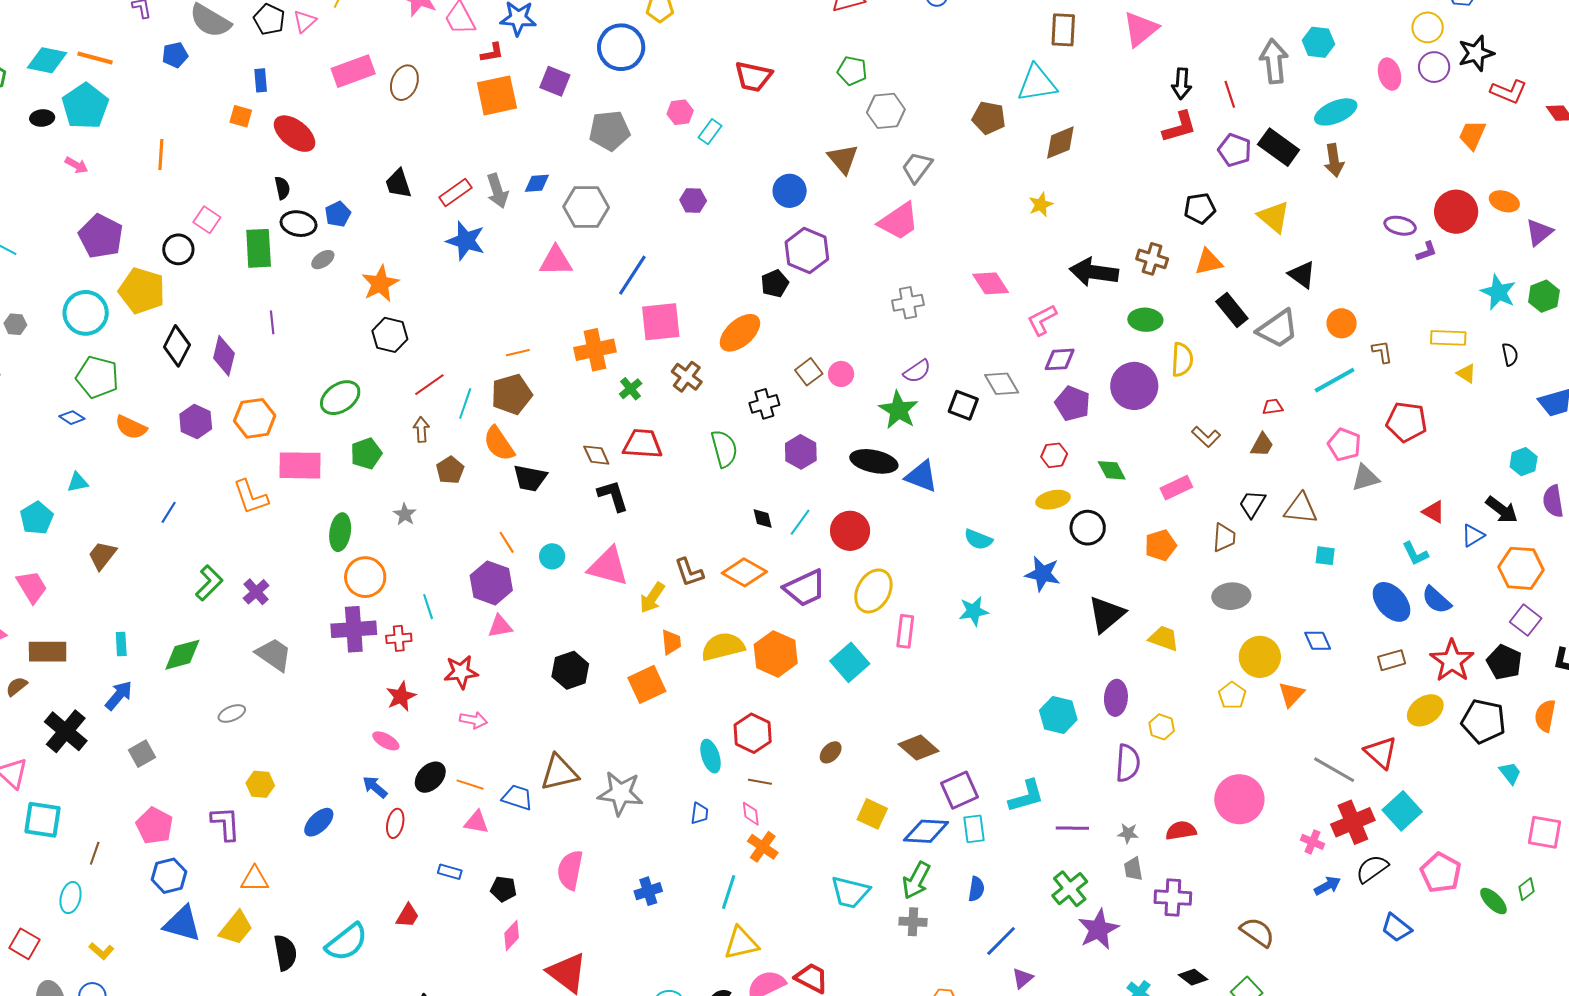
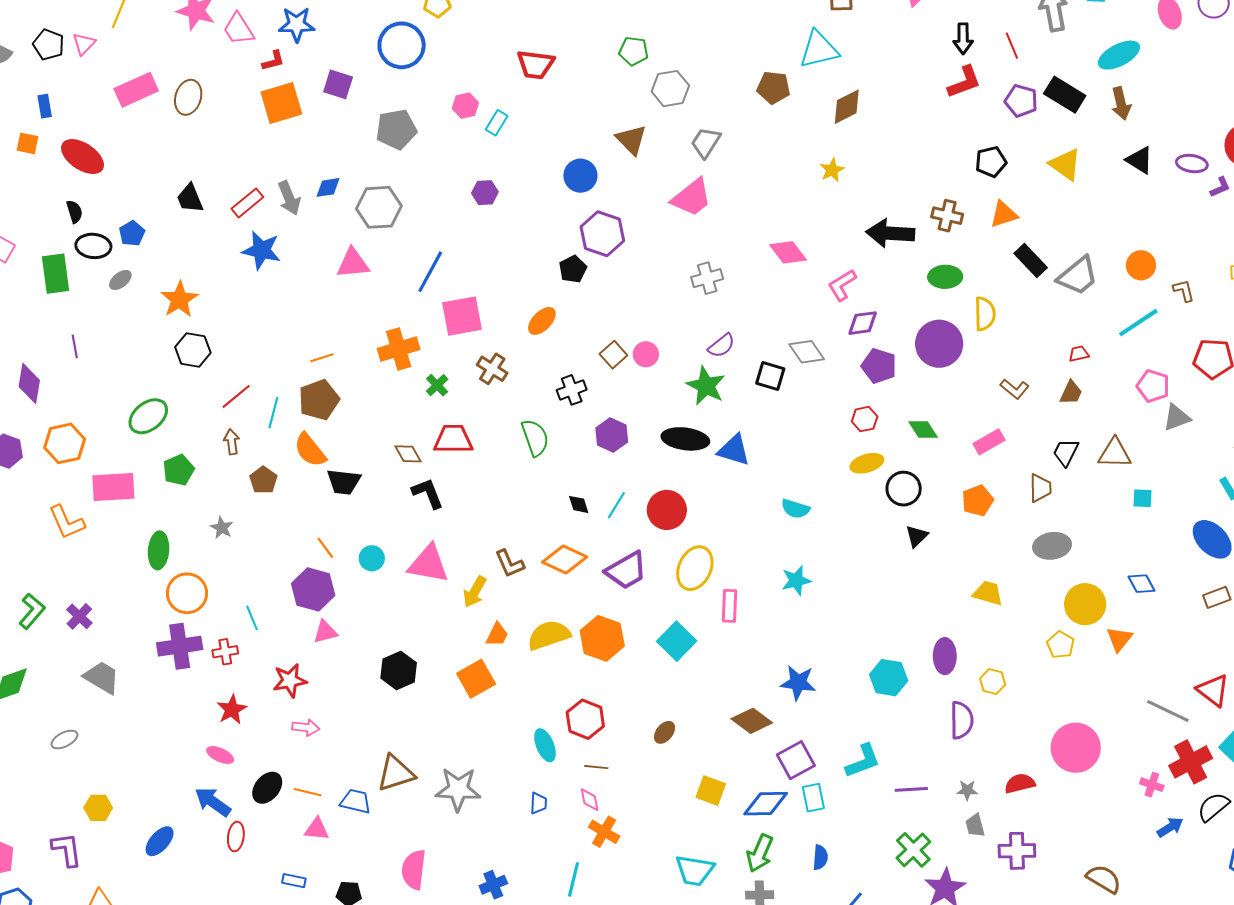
black triangle: (1302, 275) -> (1140, 160), moved
orange ellipse: (740, 333) -> (542, 321), size x0.7
blue star: (1043, 574) -> (798, 683), moved
black triangle: (1106, 614) -> (917, 536), moved, size x0.6
orange trapezoid: (671, 642) -> (497, 635), turned 36
blue arrow: (375, 787) -> (213, 802), size x1.4

